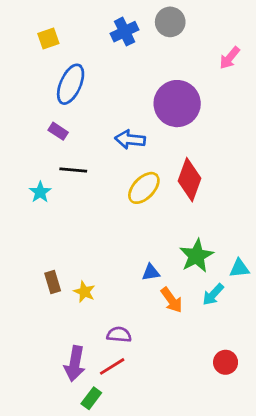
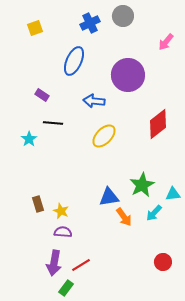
blue ellipse: (71, 84) -> (74, 61), moved
red diamond: (190, 180) -> (158, 124), moved, turned 32
blue triangle: (151, 272) -> (109, 197), size x1.5
purple semicircle: (119, 335) -> (63, 232), moved

